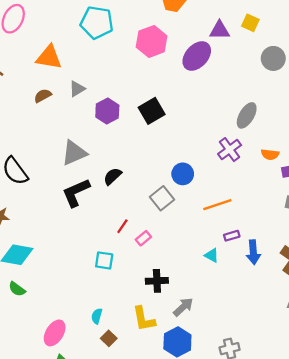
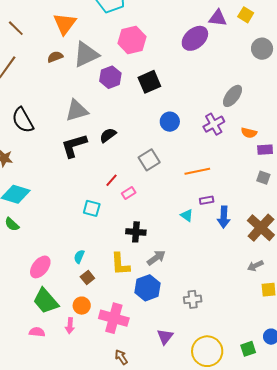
pink hexagon: (152, 41) -> (132, 40), moved
orange triangle: (49, 57) -> (65, 24), turned 50
gray triangle: (77, 89) -> (86, 54), size x1.8
blue circle: (183, 174) -> (170, 122), moved

